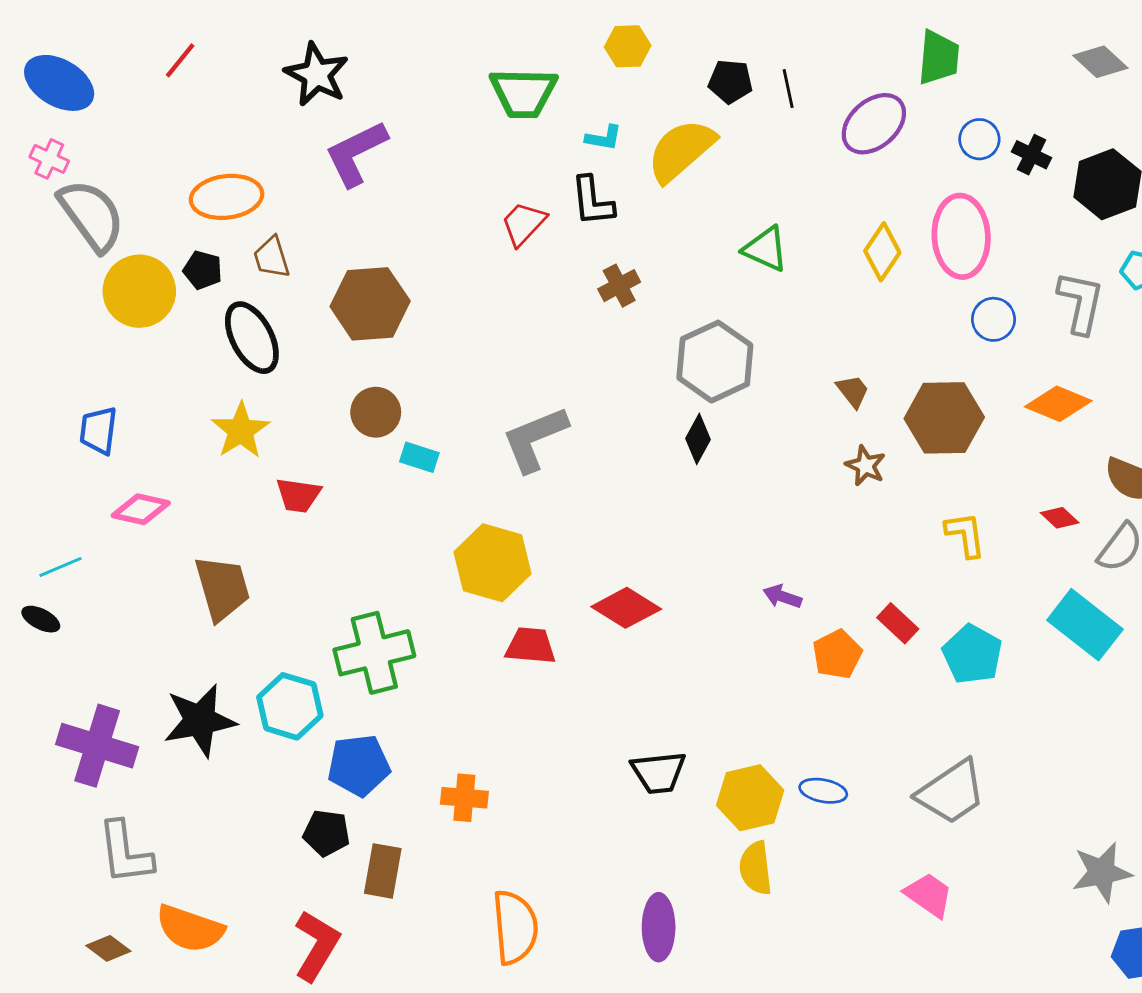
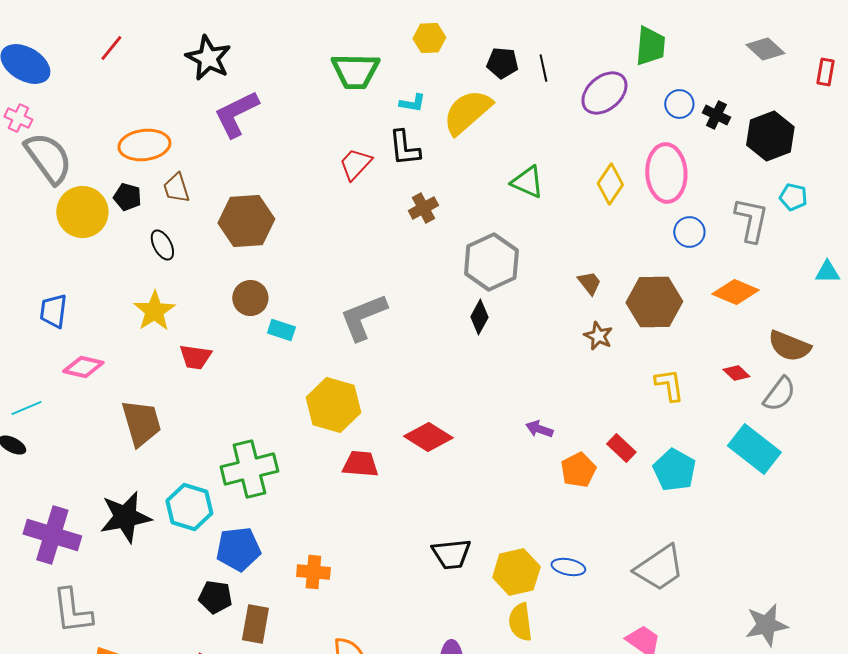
black ellipse: (252, 338) -> (162, 245), size x0.6

